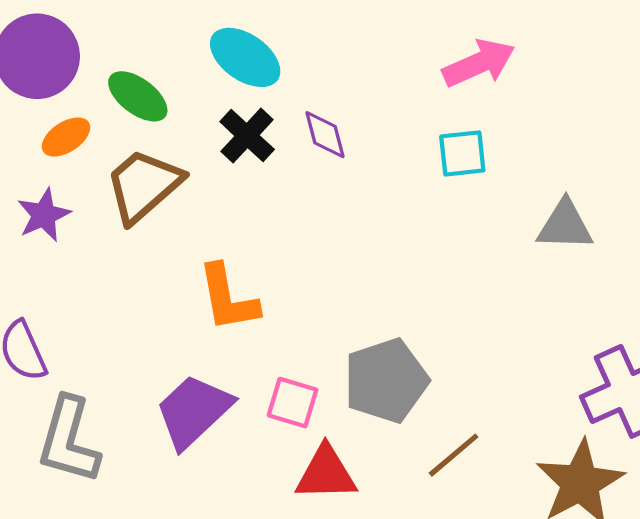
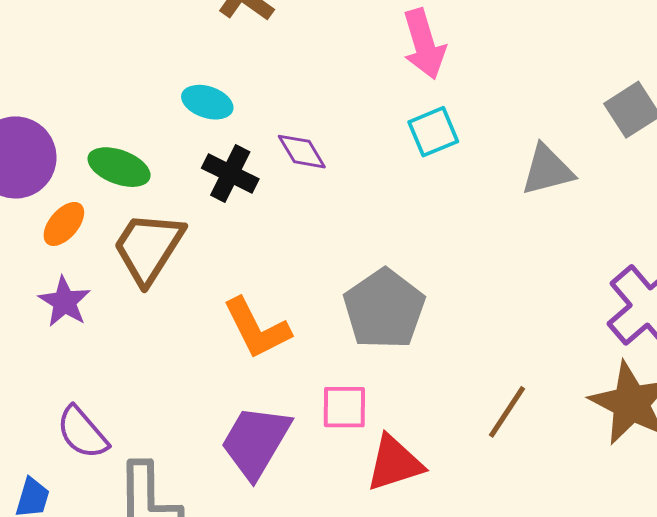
cyan ellipse: (245, 57) -> (207, 102), size x0.7
pink arrow: (479, 63) -> (424, 44), turned 114
gray pentagon: (386, 381) -> (384, 309), moved

